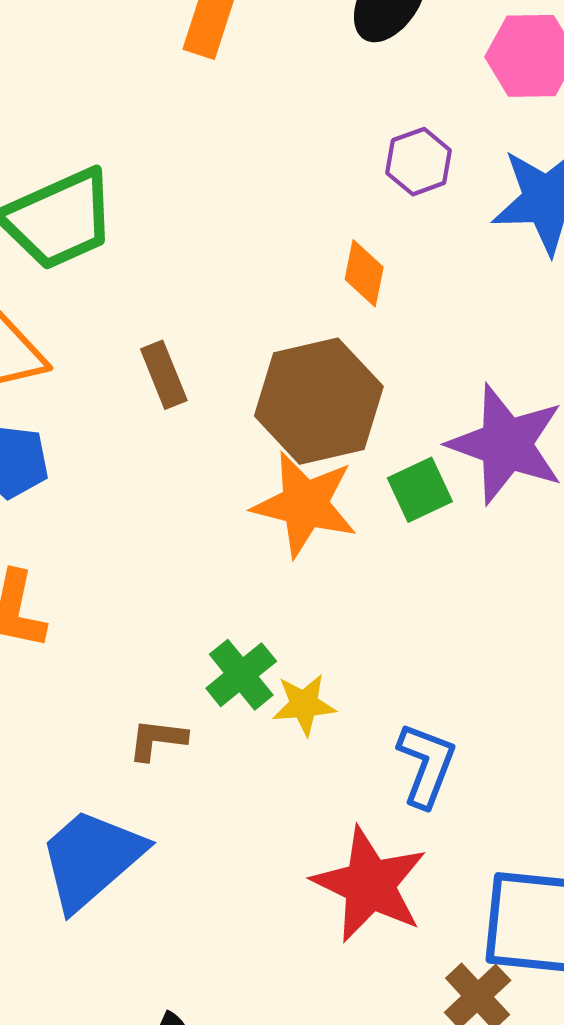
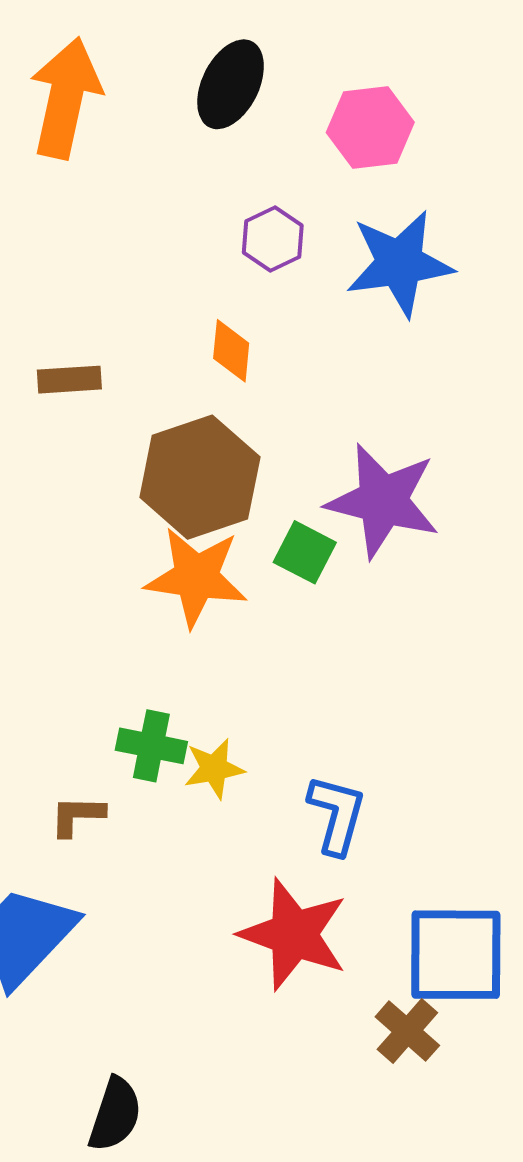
brown rectangle: (164, 375) -> (69, 380), moved, turned -66
green square: (420, 490) -> (305, 552), turned -32
green cross: (241, 675) -> (151, 746), turned -34

